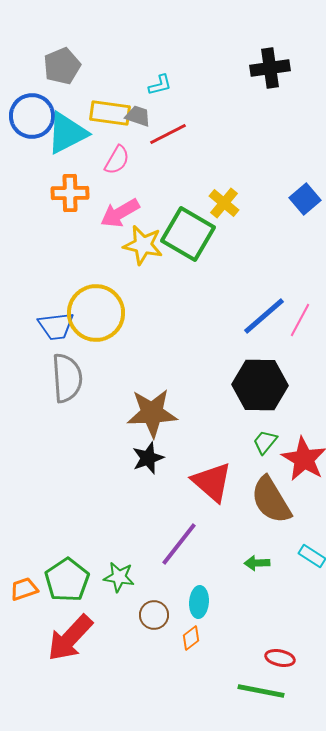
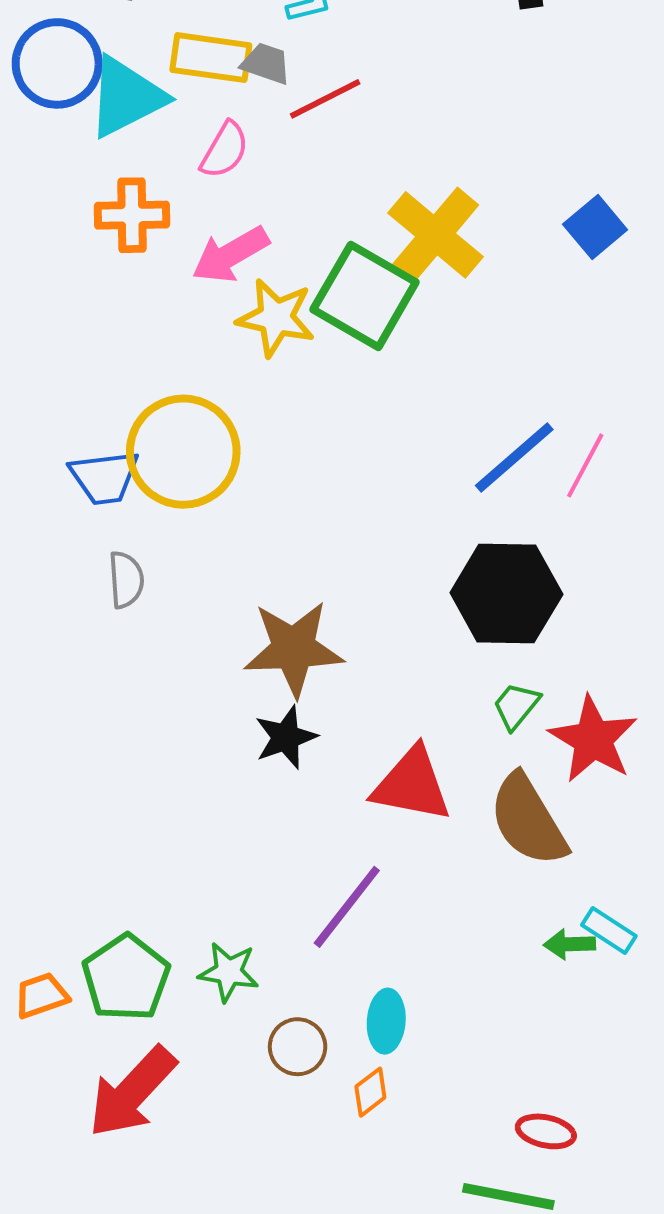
yellow cross: (224, 203) -> (435, 235), size x1.6
gray semicircle: (67, 378) -> (126, 580), size x0.6
red triangle: (212, 482) -> (412, 785), turned -30
green arrow: (257, 563) -> (569, 944), moved

